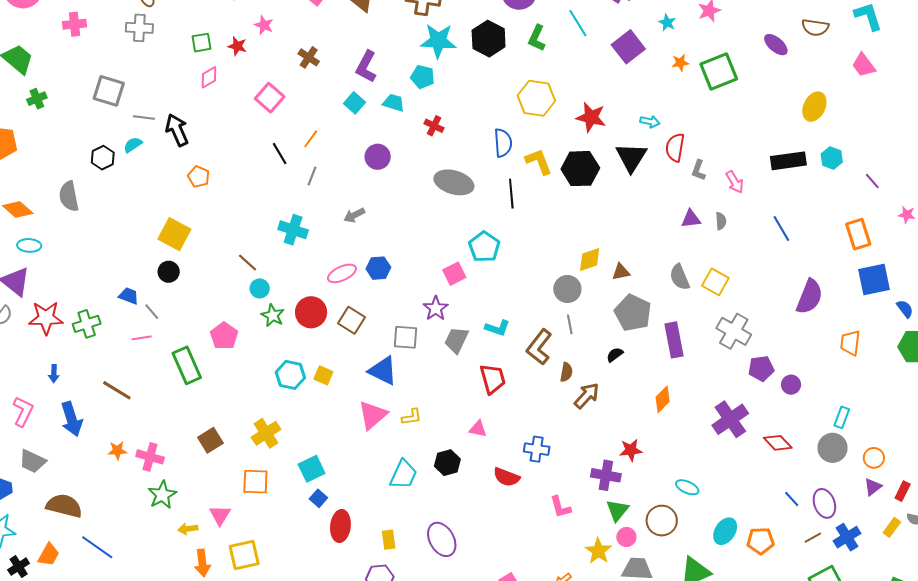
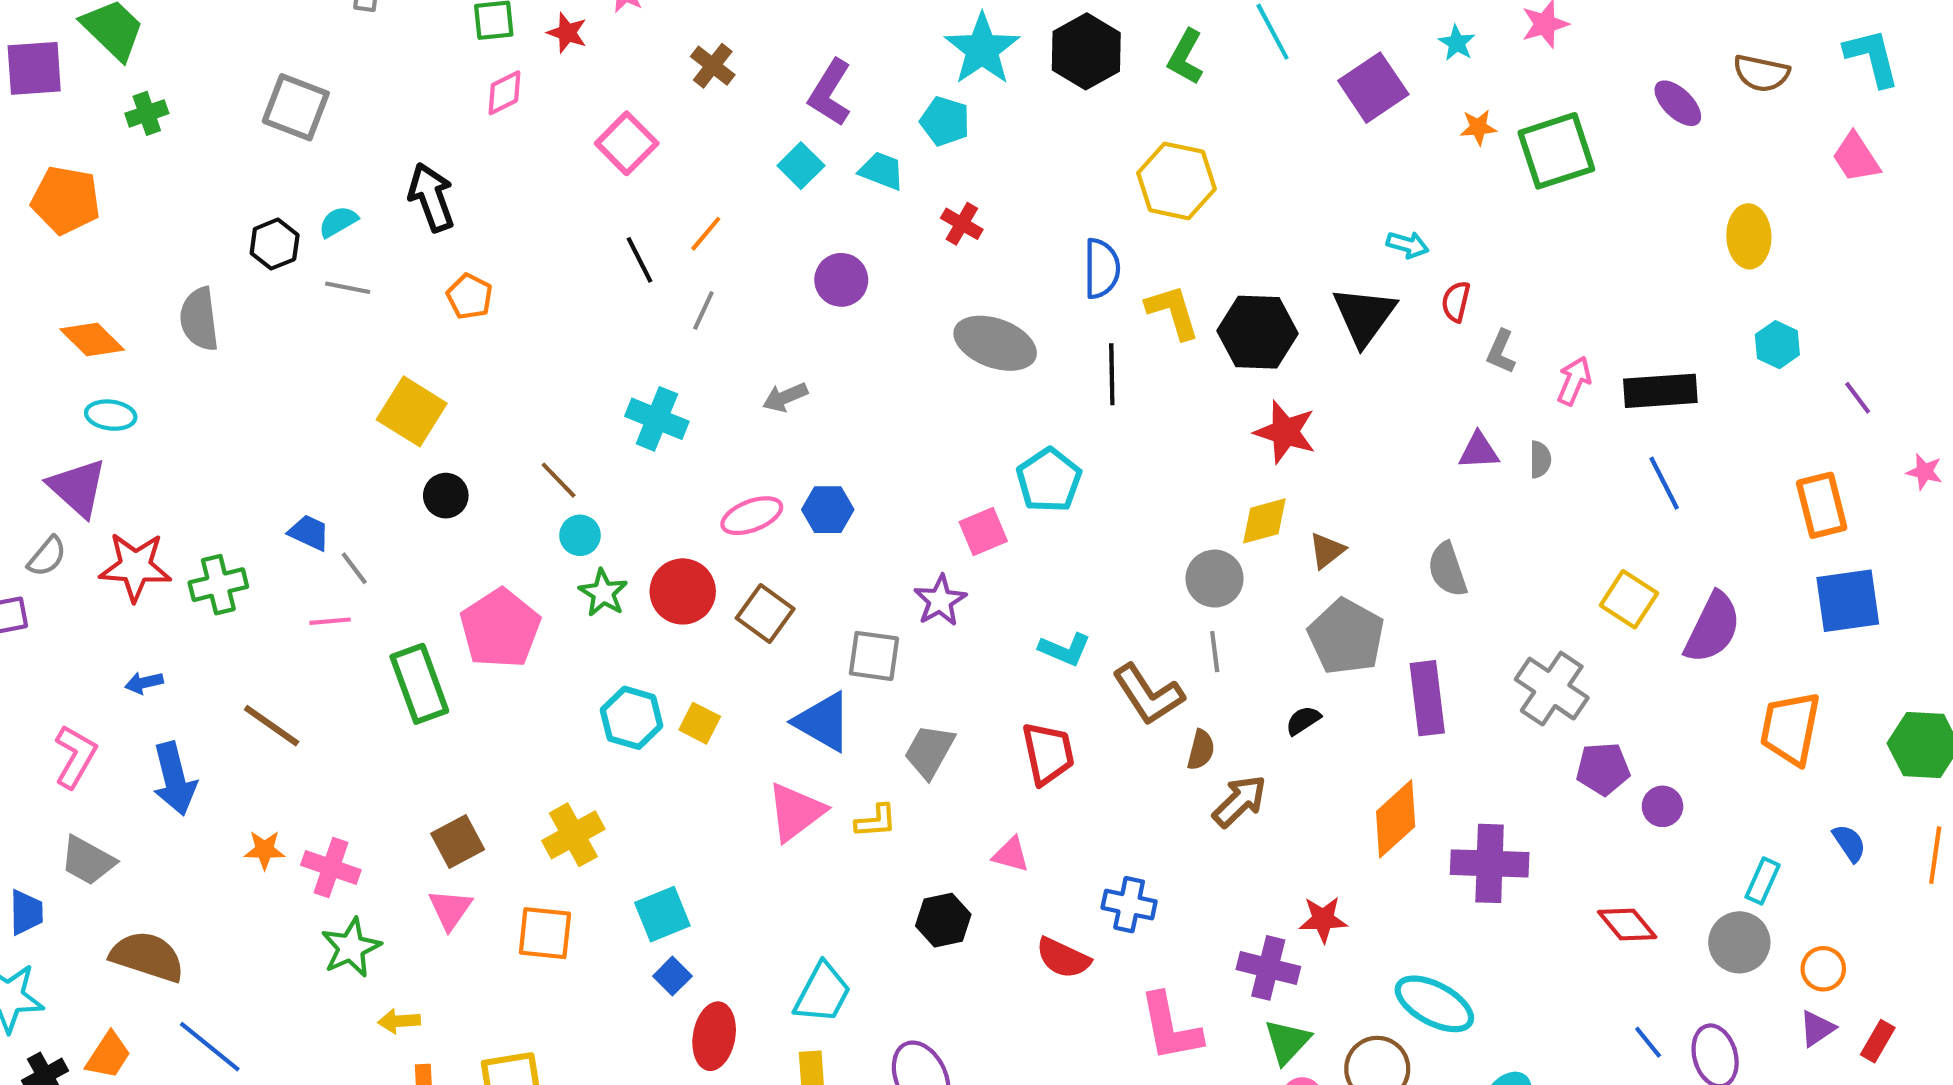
cyan star: (438, 41) -> (982, 49), turned 30
yellow ellipse: (814, 107) -> (1749, 236), turned -32
red star: (591, 117) -> (1285, 432), moved
gray line: (144, 118) -> (348, 288), moved
red semicircle: (675, 148) -> (1456, 302), size x0.7
black rectangle: (788, 161) -> (1660, 391), moved
pink arrow: (735, 182) -> (1574, 381), turned -130
black circle: (169, 272) -> (446, 496), moved
brown triangle: (621, 272) -> (1327, 551), turned -30
yellow square: (715, 282) -> (1629, 599), moved
blue semicircle: (905, 309) -> (1849, 843), moved
pink pentagon: (224, 336) -> (500, 628), size x1.4
gray trapezoid: (456, 340) -> (929, 751), moved
orange trapezoid: (850, 343) -> (1790, 728), size x1.4
brown L-shape: (539, 347) -> (1148, 694), turned -75
blue arrow: (54, 374) -> (144, 683), turned 72
orange diamond: (663, 399) -> (1396, 819), size x1.4
purple cross: (730, 419) -> (1490, 863), moved, turned 33
cyan trapezoid: (403, 474) -> (822, 993), moved
cyan ellipse: (687, 487) -> (1434, 1004), size x1.6
pink L-shape: (560, 507) -> (1170, 1027), size x1.5
pink triangle: (220, 515) -> (450, 909), moved

